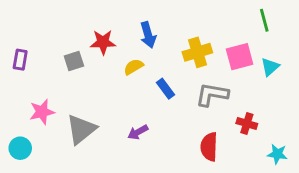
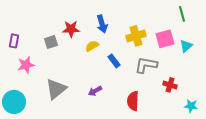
pink star: (42, 112) -> (26, 65), moved
red semicircle: (209, 147) -> (133, 101), moved
cyan circle: (20, 148) -> (14, 102), size x1.5

